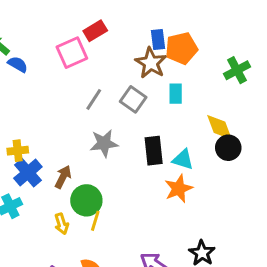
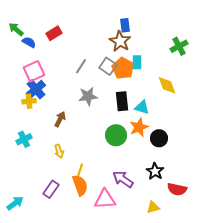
red rectangle: (95, 31) -> (54, 33), moved
orange pentagon: (181, 48) -> (123, 68), moved, turned -30
pink square: (72, 53) -> (34, 71), moved
black circle: (228, 148) -> (159, 138), moved
blue cross: (28, 173) -> (36, 89), moved
green circle: (86, 200) -> (116, 135), moved
yellow line: (95, 221) -> (80, 170), moved

